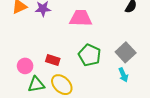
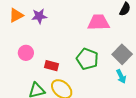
pink trapezoid: (81, 18) -> (99, 22), moved
pink circle: (25, 66) -> (26, 53), moved

